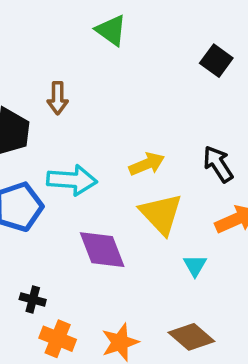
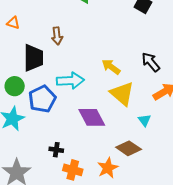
yellow arrow: (147, 164) -> (111, 67), turned -114
brown diamond: (191, 337) -> (129, 148), moved

